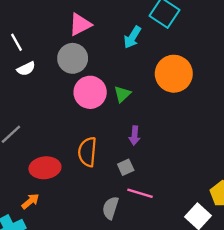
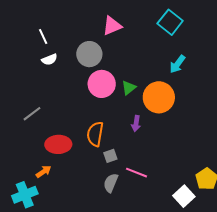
pink triangle: (80, 24) -> (112, 26), moved
cyan arrow: (132, 37) -> (177, 64), moved
orange circle: (174, 74) -> (159, 97), moved
gray square: (126, 167) -> (110, 156), moved

